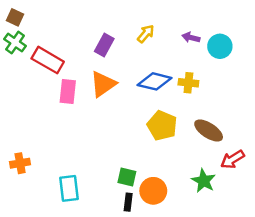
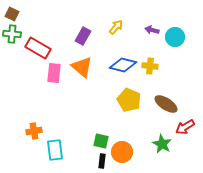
green cross: (15, 43) -> (12, 34), turned -30
orange triangle: (103, 84) -> (82, 67), turned -45
orange cross: (20, 163) -> (34, 131), moved

